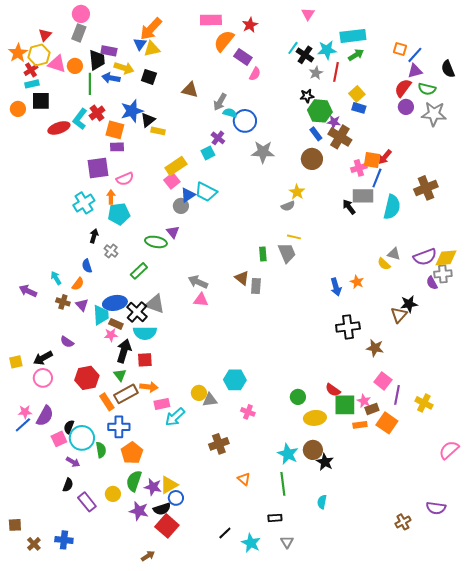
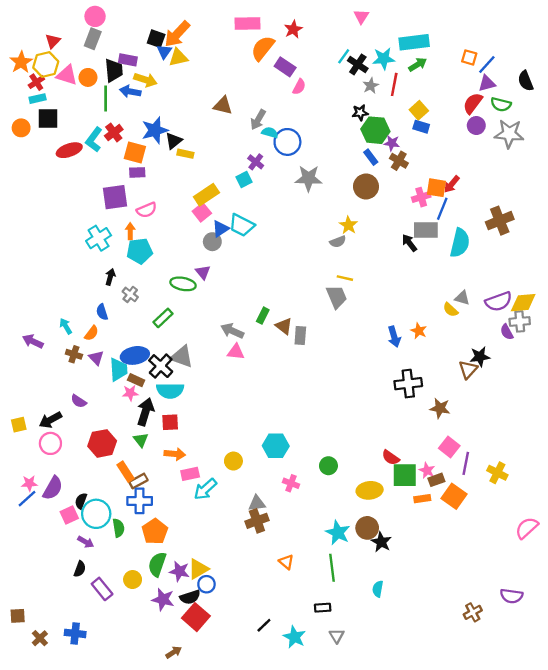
black square: (149, 77) -> (156, 39), moved
brown cross: (340, 137) -> (399, 161), size x0.7
green rectangle: (263, 254) -> (263, 316), moved, turned 32
brown rectangle: (126, 394) -> (138, 481), moved, size x0.7
green circle: (298, 397) -> (328, 466), moved
gray triangle: (210, 400) -> (257, 503), moved

